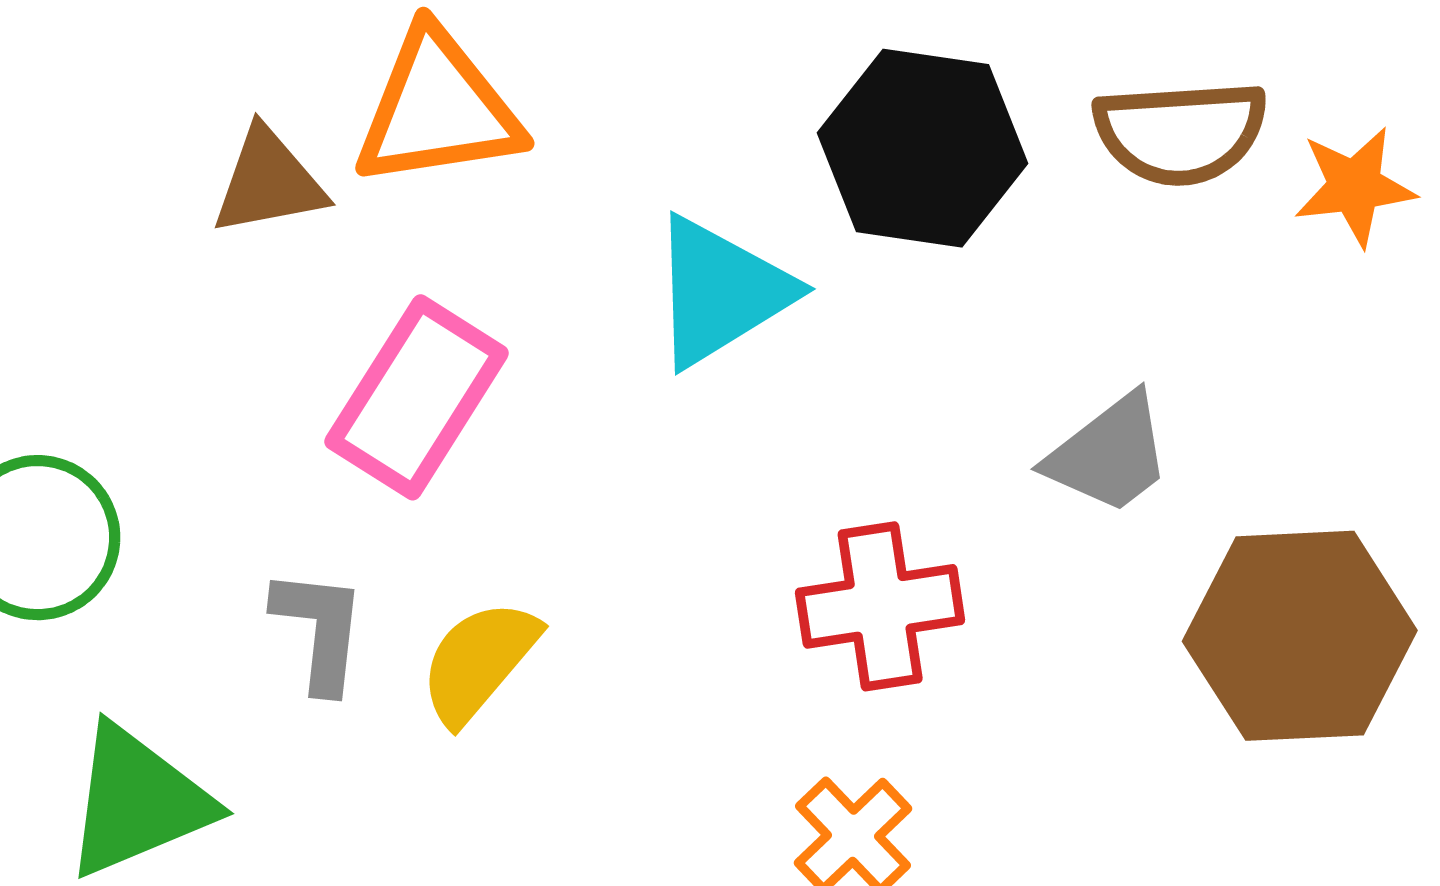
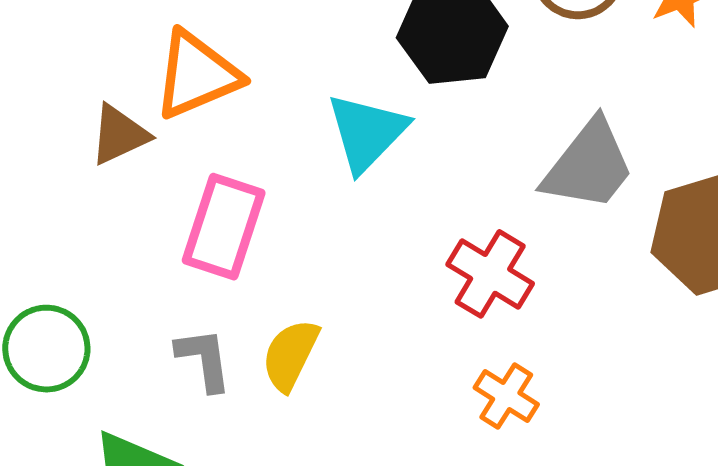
gray trapezoid: (1109, 454) -> (589, 165), size x1.4
red cross: (880, 606) -> (490, 274), turned -36

